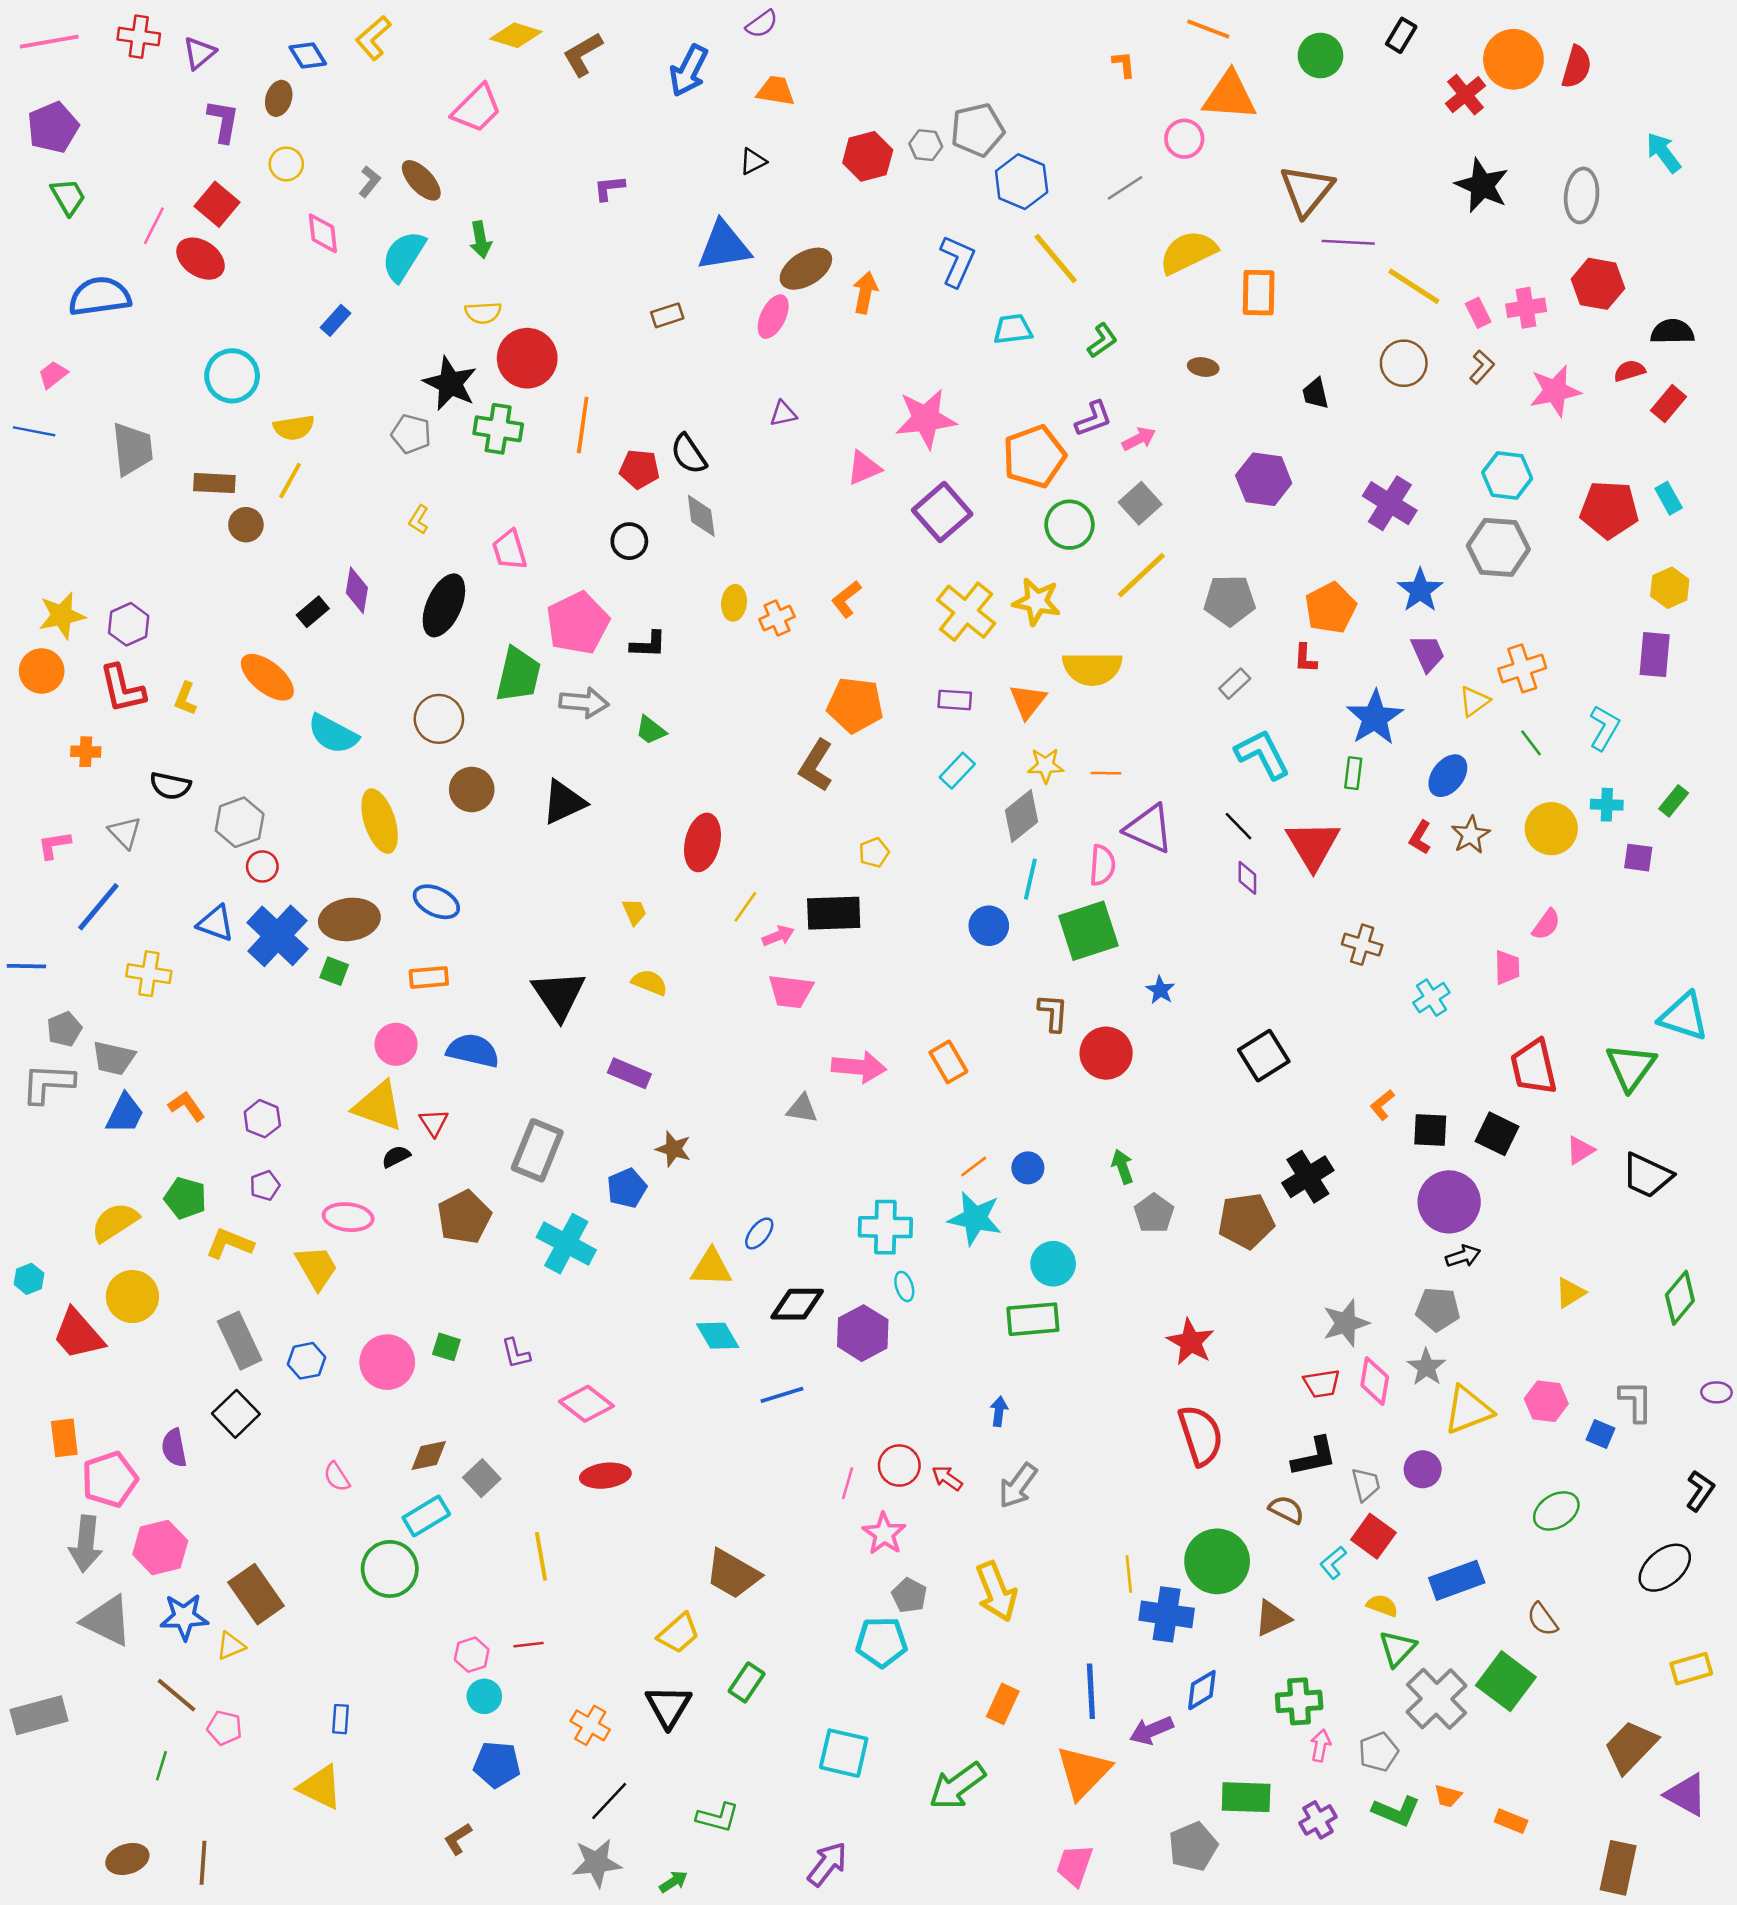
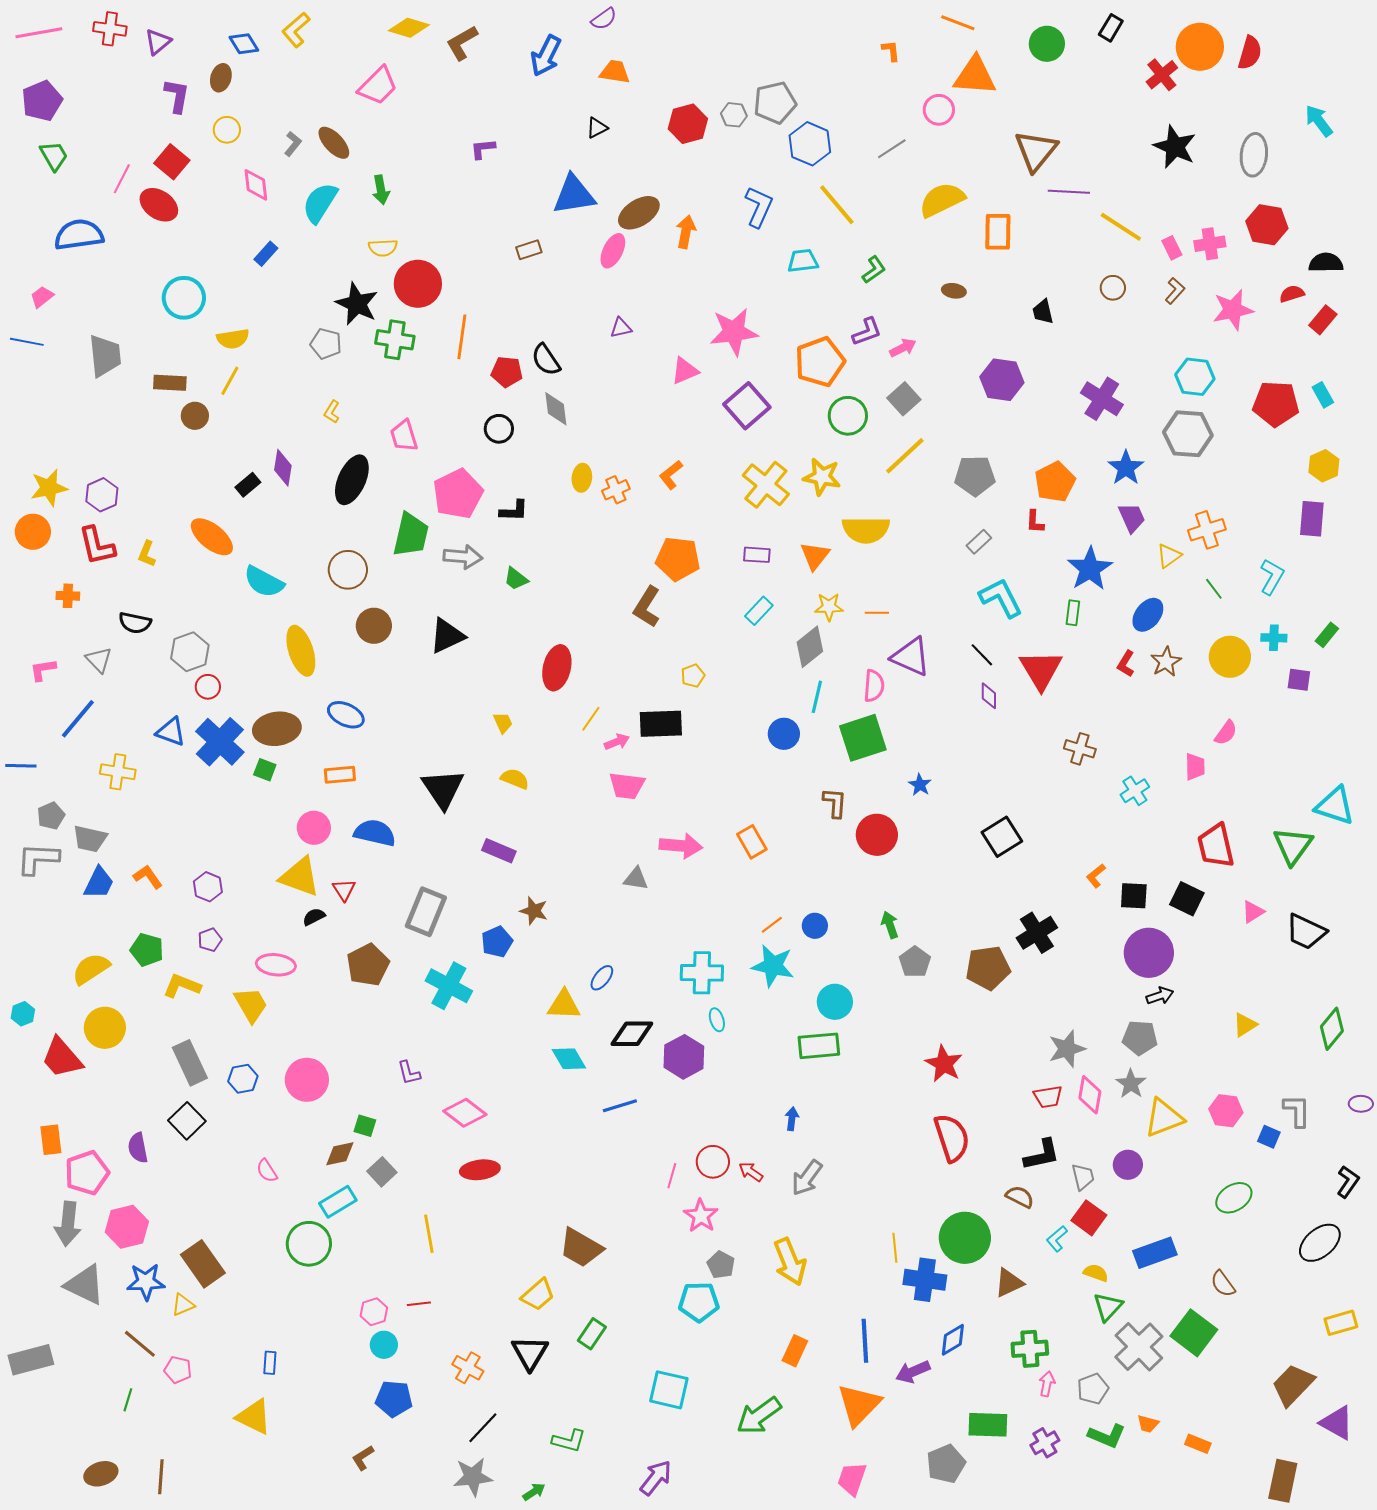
brown circle: (1404, 363) -> (1113, 288), size x0.7
green square: (446, 1347) -> (365, 1126), moved

